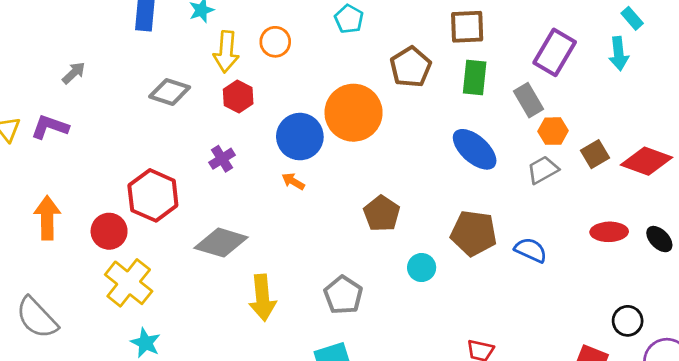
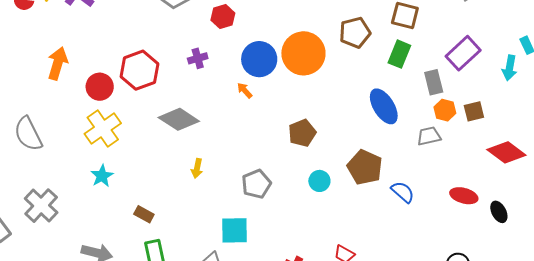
brown square: (595, 154) -> (474, 111), moved
yellow arrow: (262, 298) -> (197, 168), size x0.6

